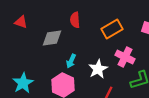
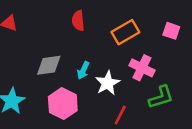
gray diamond: (52, 38) -> (49, 65), moved
cyan arrow: (71, 61) -> (83, 70), moved

